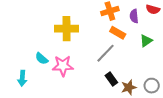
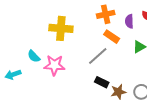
cyan arrow: (22, 78) -> (13, 74), turned 63
black rectangle: (111, 79) -> (102, 82), turned -32

